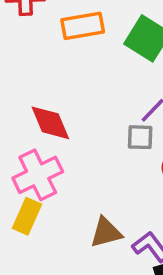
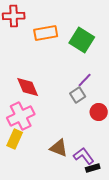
gray square: (140, 137) -> (78, 95), turned -35
brown triangle: (106, 232) -> (59, 148), turned 36

